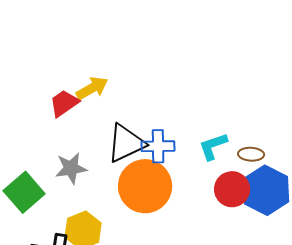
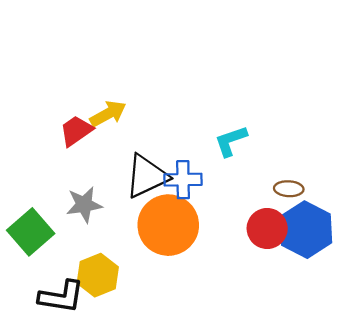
cyan L-shape: (213, 146) -> (231, 141), moved

